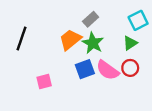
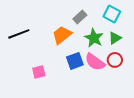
cyan square: (138, 20) -> (112, 14), moved, turned -36
black line: (22, 38) -> (19, 34), turned 50
green star: (93, 43) -> (94, 38), moved

